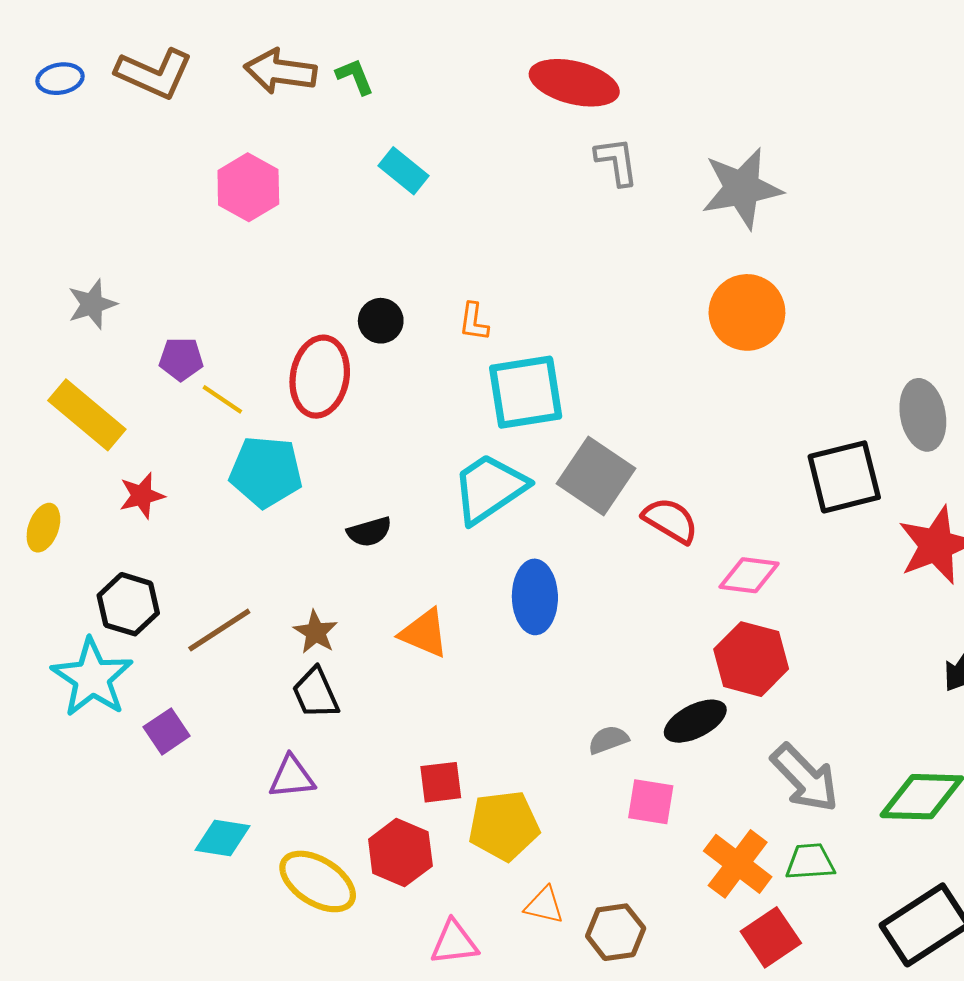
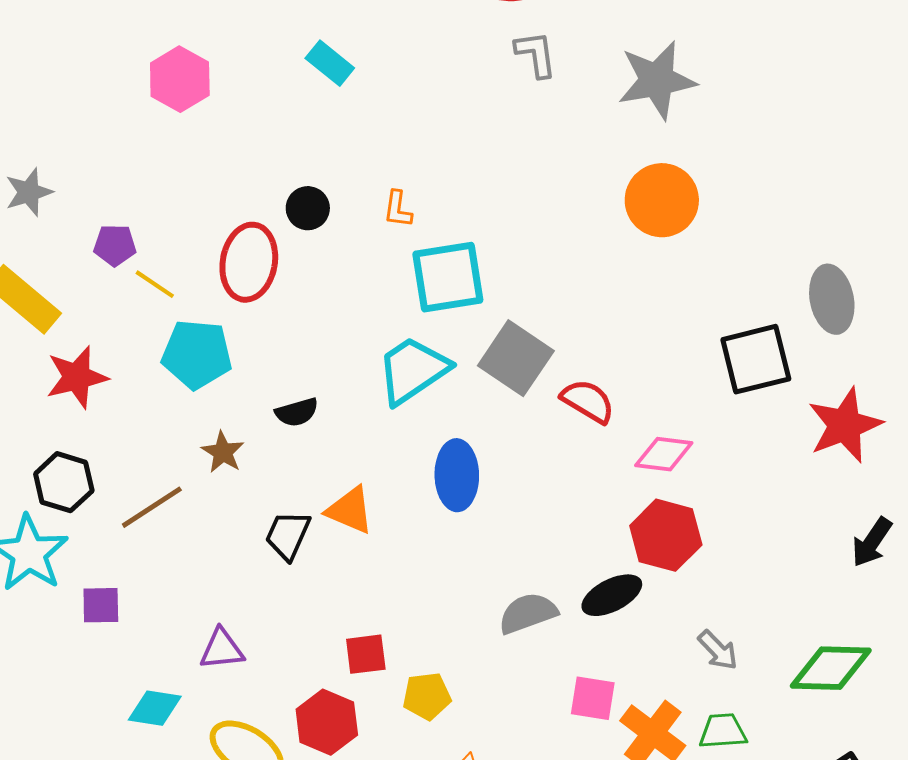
red star: (142, 496) -> (77, 377), size x1.4
brown star: (316, 632) -> (223, 452), moved
black trapezoid: (316, 693) -> (288, 535), moved, turned 48
purple square: (167, 731) -> (101, 605), turned 33
gray semicircle: (608, 740) -> (528, 613), size x1.5
gray arrow: (805, 778) -> (718, 650), size x0.6
pink square: (651, 802) -> (593, 698), moved
yellow pentagon: (504, 826) -> (427, 696), size x0.7

